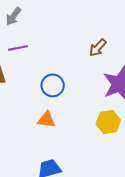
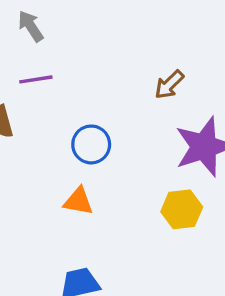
gray arrow: (13, 16) -> (31, 26), turned 108

